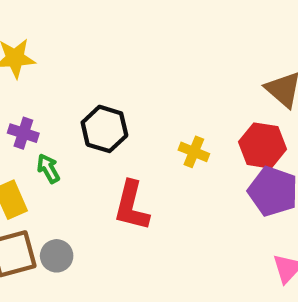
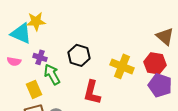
yellow cross: (194, 152) -> (122, 66), size x1.6
green arrow: (48, 168) -> (52, 74), size x1.5

